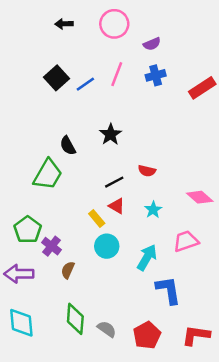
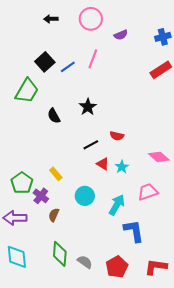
blue cross: (156, 75) -> (163, 37), moved
green trapezoid: (48, 175) -> (27, 91), moved
red triangle: (117, 206) -> (103, 164), moved
yellow rectangle: (97, 219) -> (56, 174), moved

